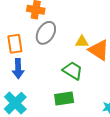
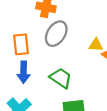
green trapezoid: (73, 71) -> (61, 78), moved

